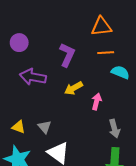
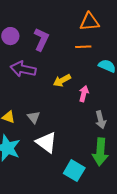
orange line: (106, 53) -> (83, 47), moved
purple L-shape: (67, 55) -> (41, 39), moved

